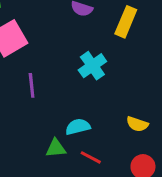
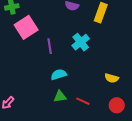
purple line: (32, 85) -> (50, 46), moved
cyan semicircle: (78, 127) -> (59, 74), moved

